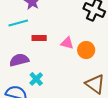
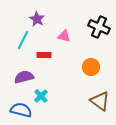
cyan line: (18, 23) -> (23, 40), turned -48
pink triangle: (67, 43) -> (64, 36), moved

